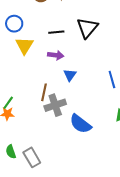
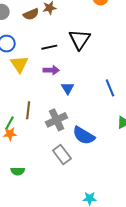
brown line: (44, 92) -> (28, 110), moved
green semicircle: (11, 152) -> (18, 171), turned -64
gray rectangle: (32, 157) -> (62, 154), moved

